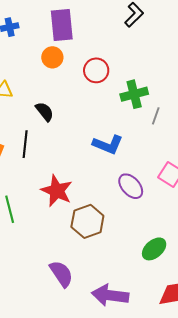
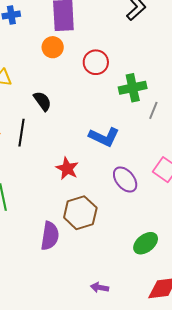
red star: (57, 191) -> (67, 169), moved, size x0.7
purple semicircle: (61, 274) -> (50, 236), moved, turned 40
purple arrow: (110, 295) -> (100, 288), size x0.5

